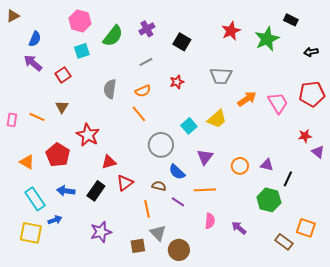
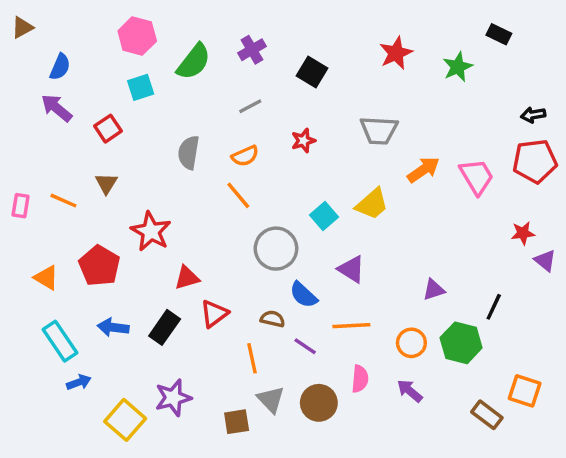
green star: (267, 39) -> (458, 67), size x0.7
black arrow: (311, 52) -> (533, 115), moved
purple triangle: (205, 157) -> (351, 269), turned -36
purple triangle: (267, 165) -> (434, 290), moved, turned -32
orange circle: (240, 166) -> (411, 343), moved
blue arrow: (55, 220) -> (79, 382), moved
yellow square: (31, 233) -> (125, 420), moved, turned 30
brown circle: (179, 250) -> (319, 403), moved

